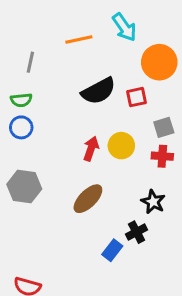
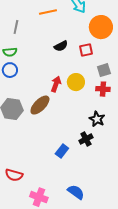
black semicircle: (99, 91) -> (61, 46), size x0.6
brown ellipse: (88, 199) -> (40, 105), moved
blue rectangle: (112, 250) -> (62, 151), moved

